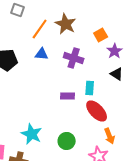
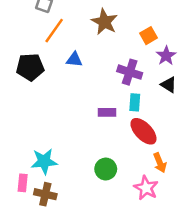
orange line: (40, 29) -> (54, 31), moved
purple cross: (74, 58) -> (130, 72), moved
cyan star: (32, 134) -> (44, 161), moved, turned -30

